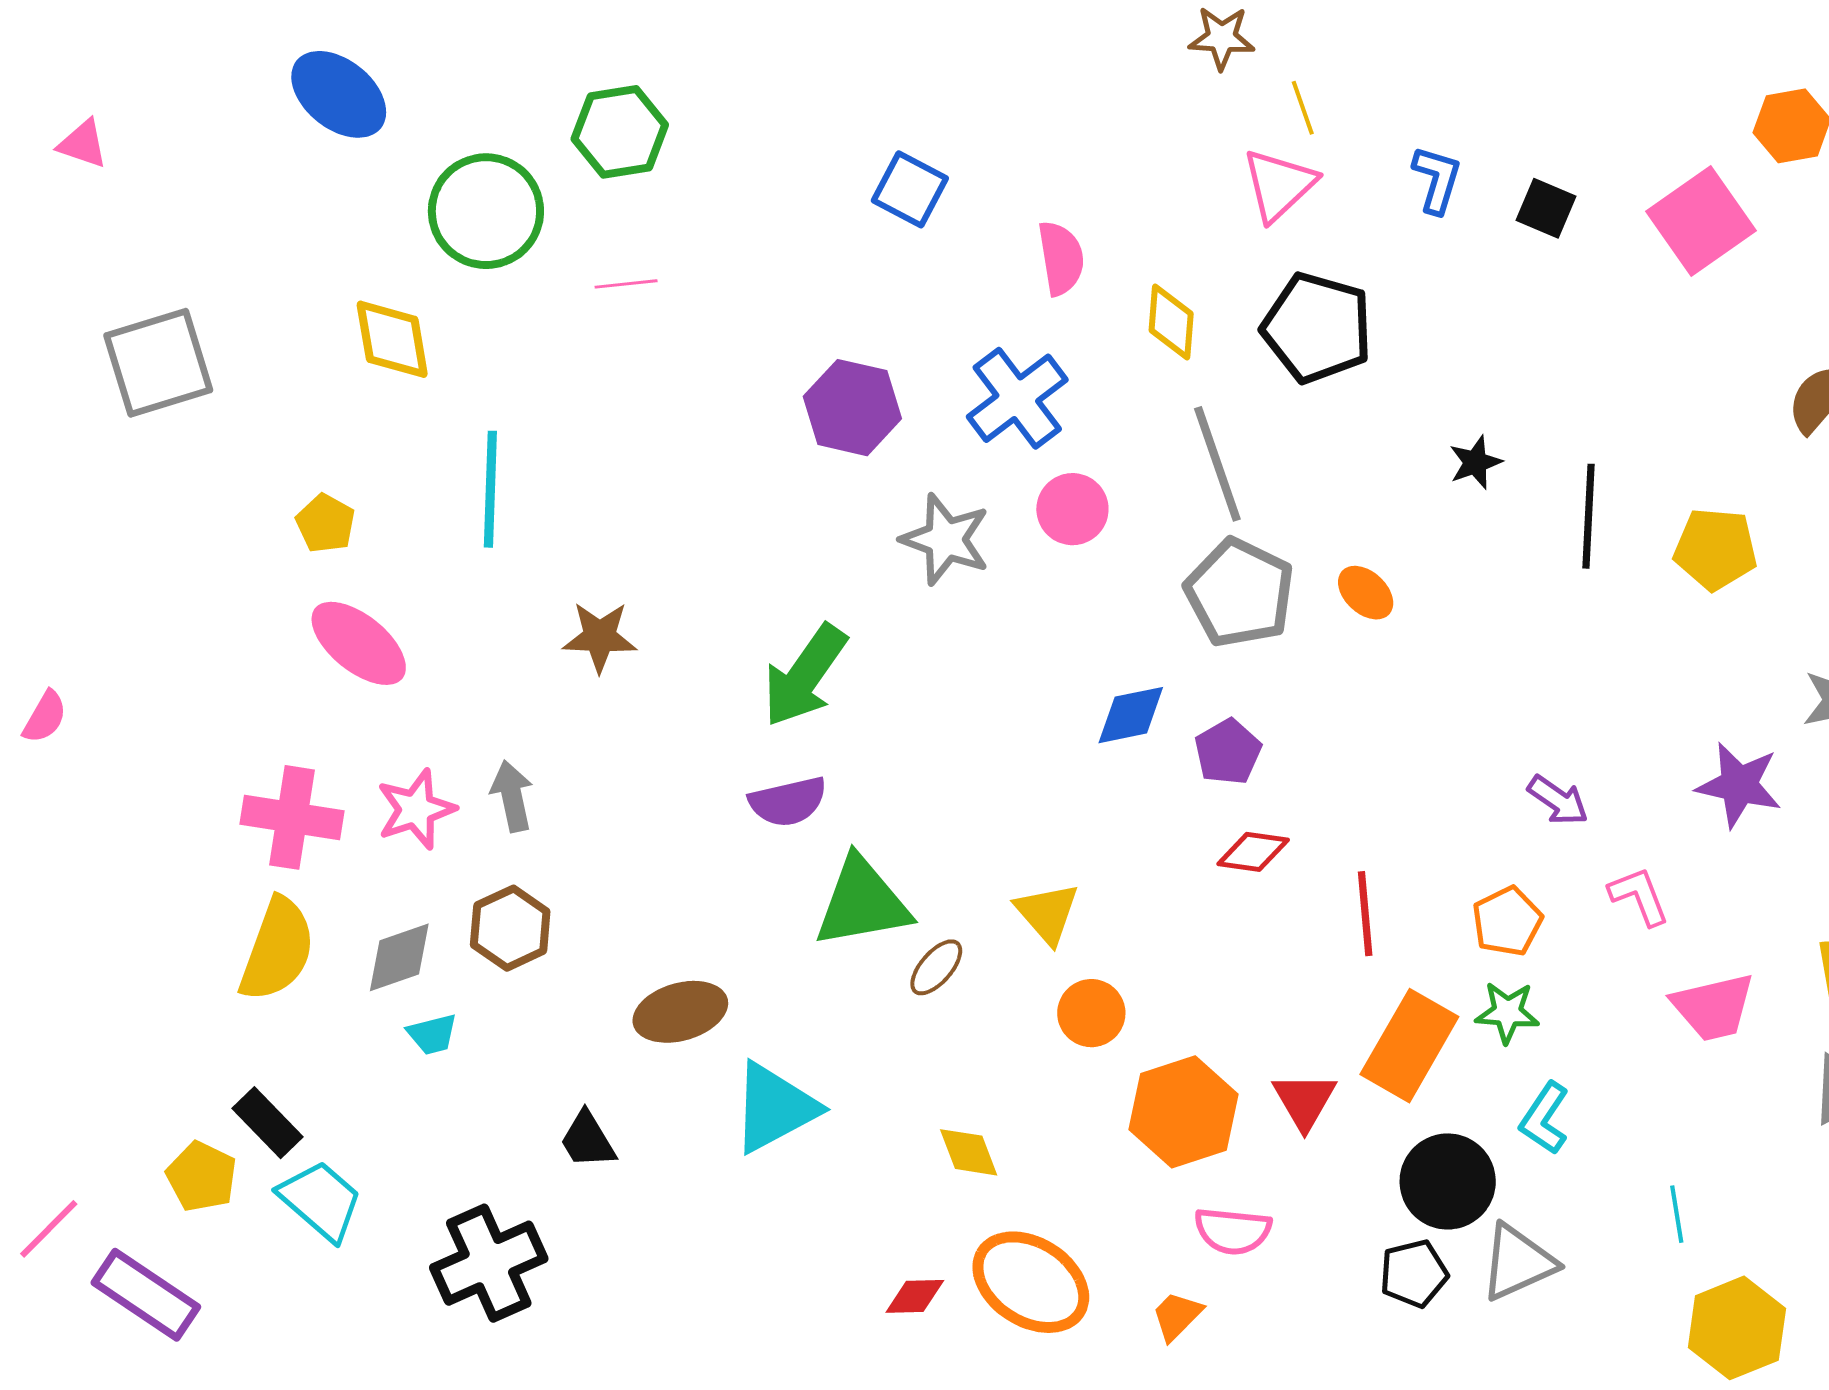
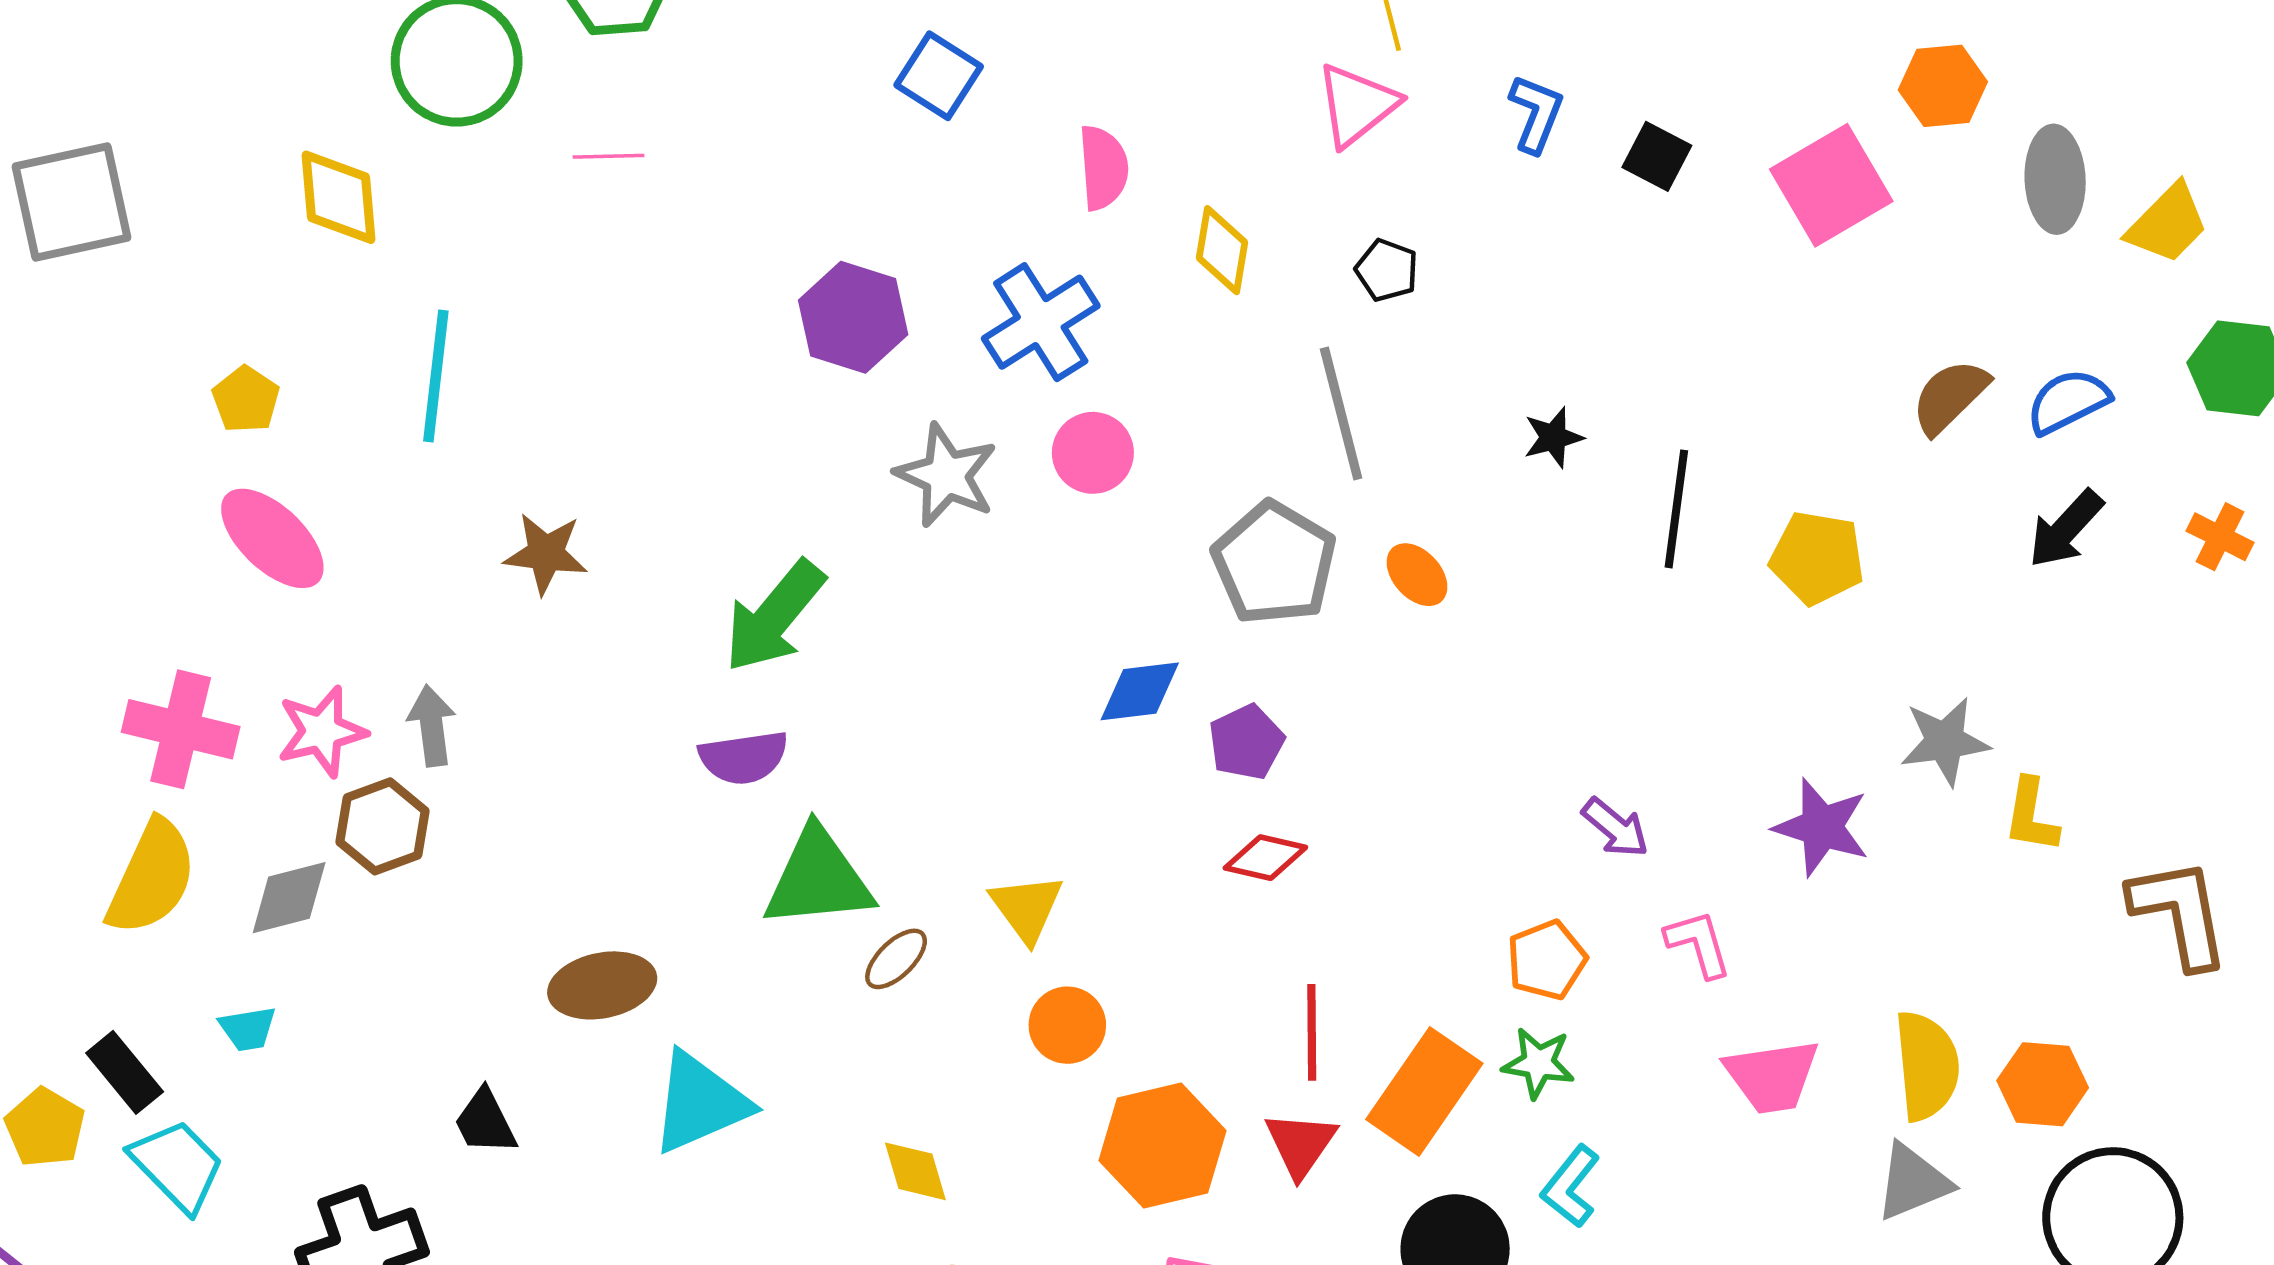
black pentagon: (1317, 328) -> (1387, 270), size x0.5
gray line: (1217, 464) -> (1341, 414), moved
red line: (1365, 914) -> (1312, 1032), moved
brown hexagon: (510, 928) -> (382, 826), moved
cyan trapezoid: (432, 1034) -> (248, 1029), moved

